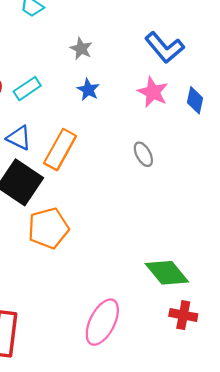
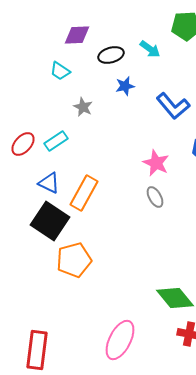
gray star: (81, 49) -> (83, 107), moved
blue star: (88, 90) -> (125, 86), moved, turned 30
pink star: (153, 92) -> (156, 163), moved

